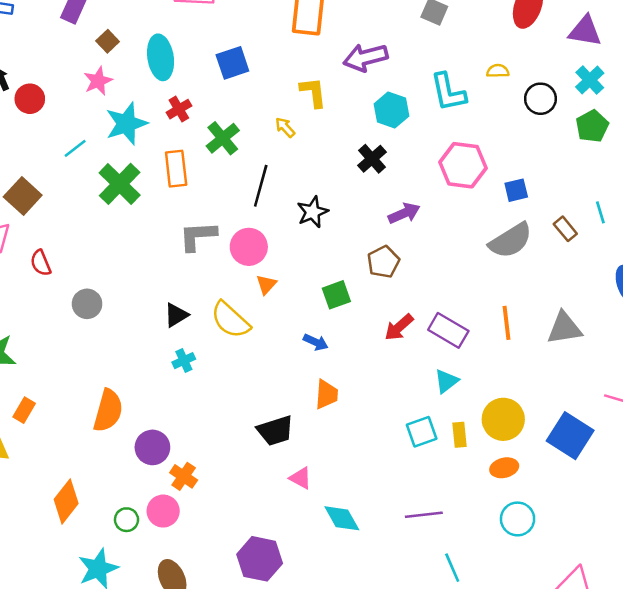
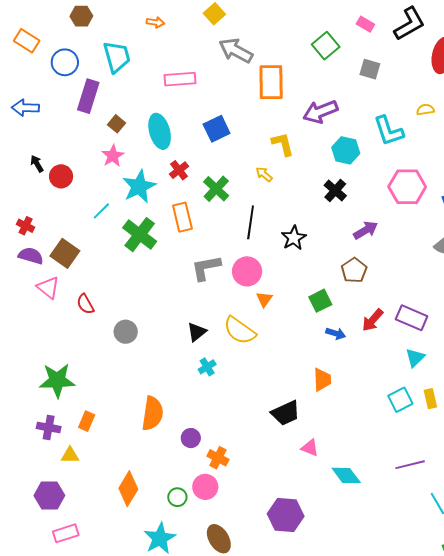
blue arrow: (316, 342) -> (336, 334), moved
purple circle: (152, 447) -> (191, 438), size x0.7

